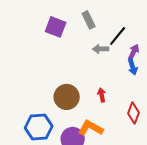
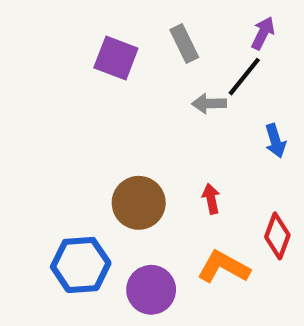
purple arrow: (134, 52) -> (263, 33), moved
orange L-shape: (91, 128) -> (224, 267), moved

